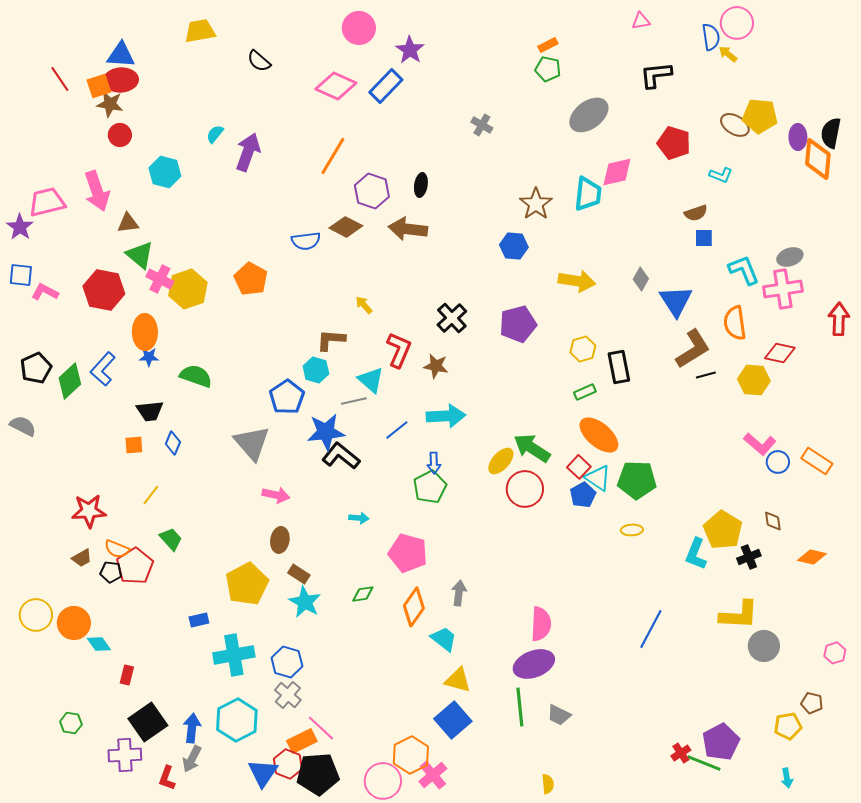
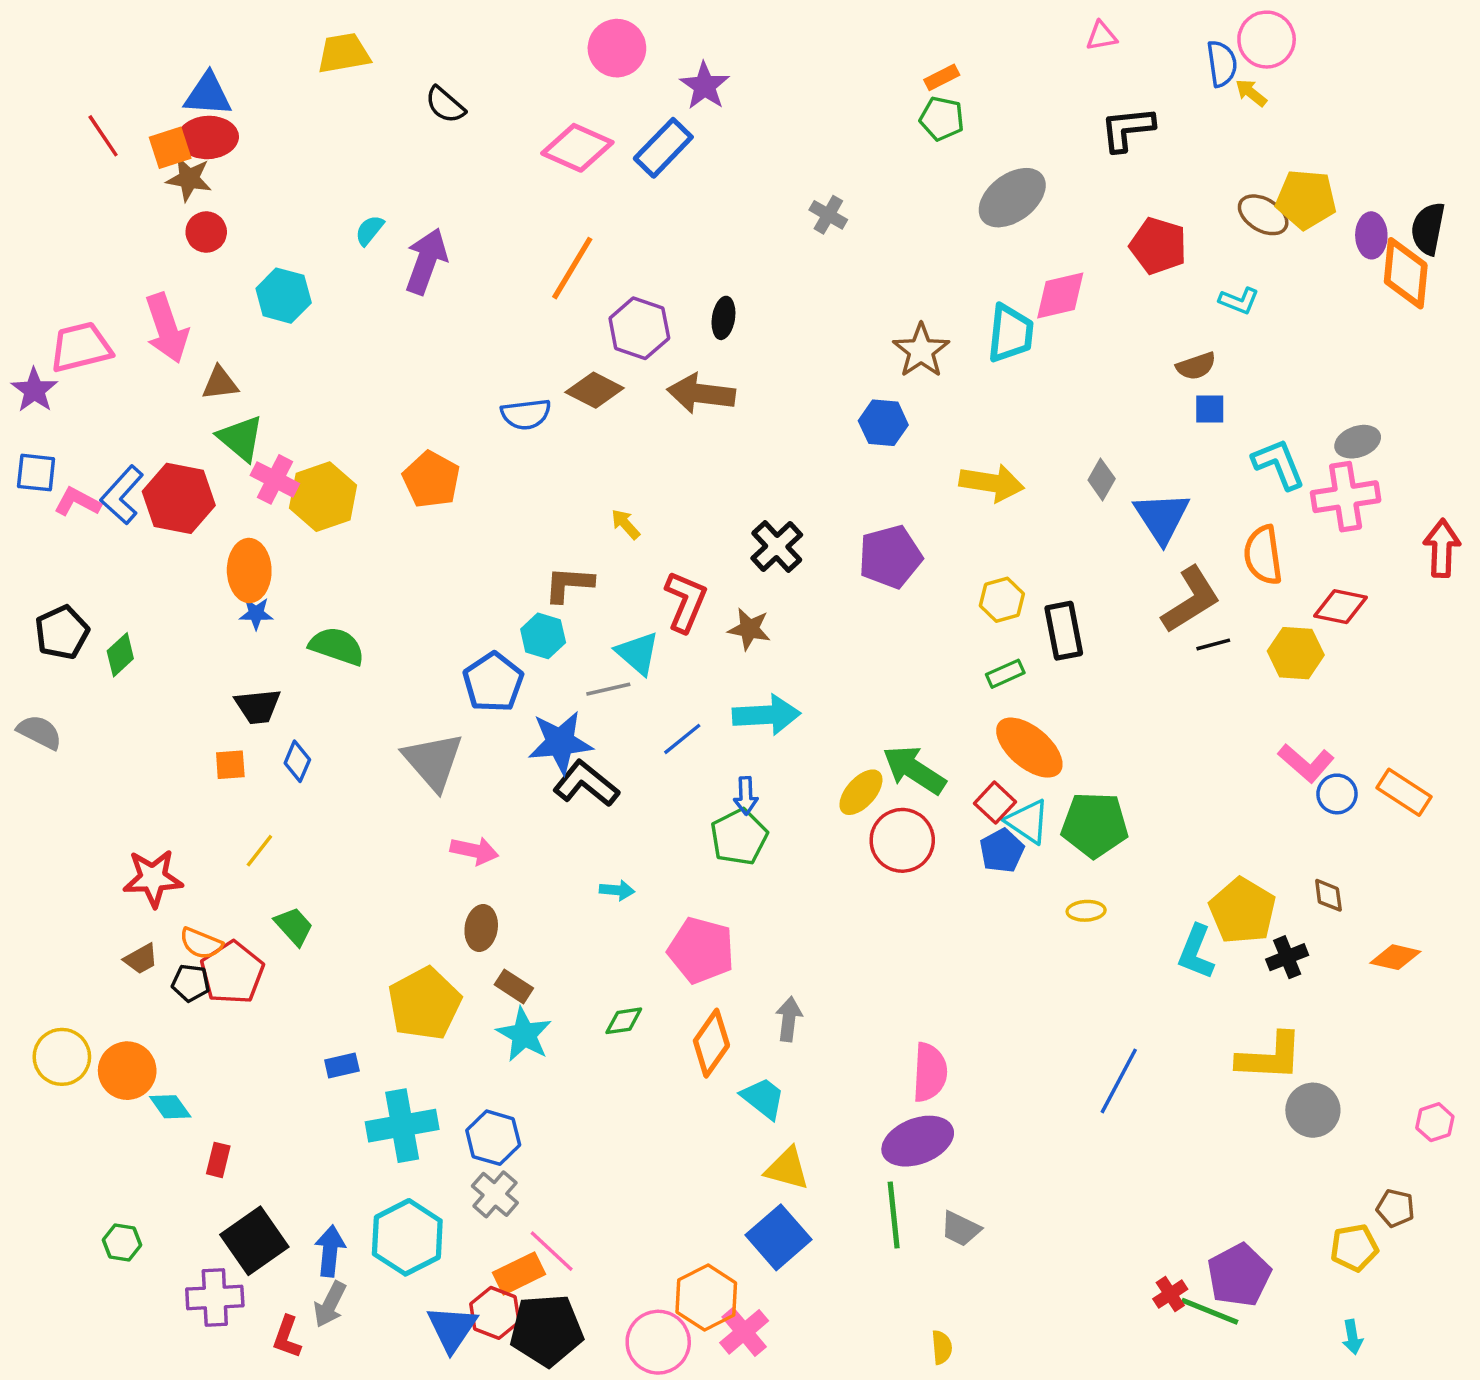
blue L-shape: (103, 369) -> (122, 495), moved
green diamond: (70, 381) -> (120, 655), size x0.7

